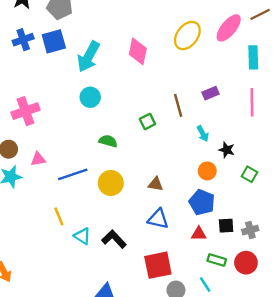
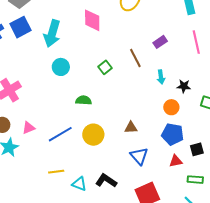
green square: (147, 121) -> (105, 67), moved
cyan arrow: (203, 134) -> (161, 77), turned 32
yellow line: (59, 216) -> (56, 172), turned -63
blue triangle: (158, 219) -> (139, 156), turned 48

